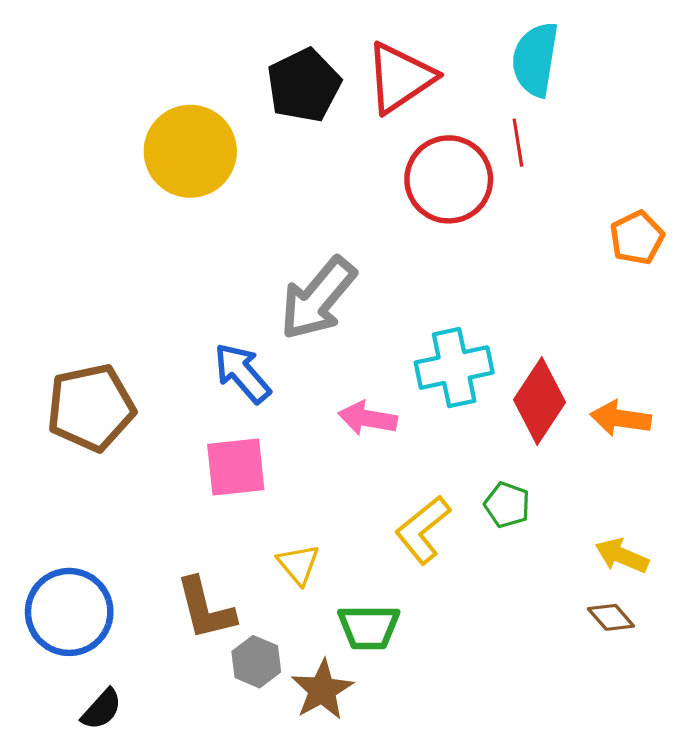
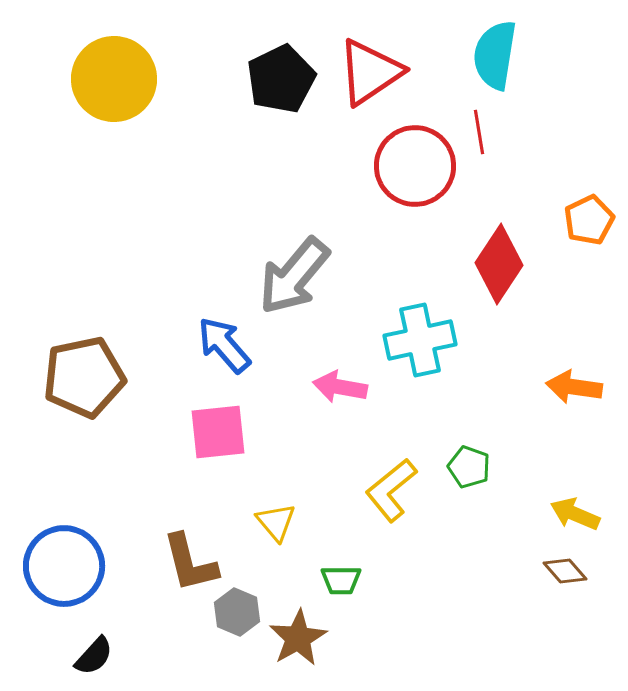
yellow circle: (190, 151) -> (114, 79), moved
red diamond: (540, 401) -> (499, 264), moved
green trapezoid: (369, 627) -> (341, 580), size x0.7

